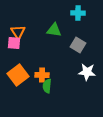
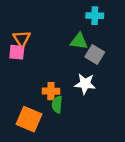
green triangle: (54, 30) -> (79, 41), moved
white star: (87, 72) -> (85, 84), moved
orange square: (18, 75) -> (29, 119), moved, turned -30

